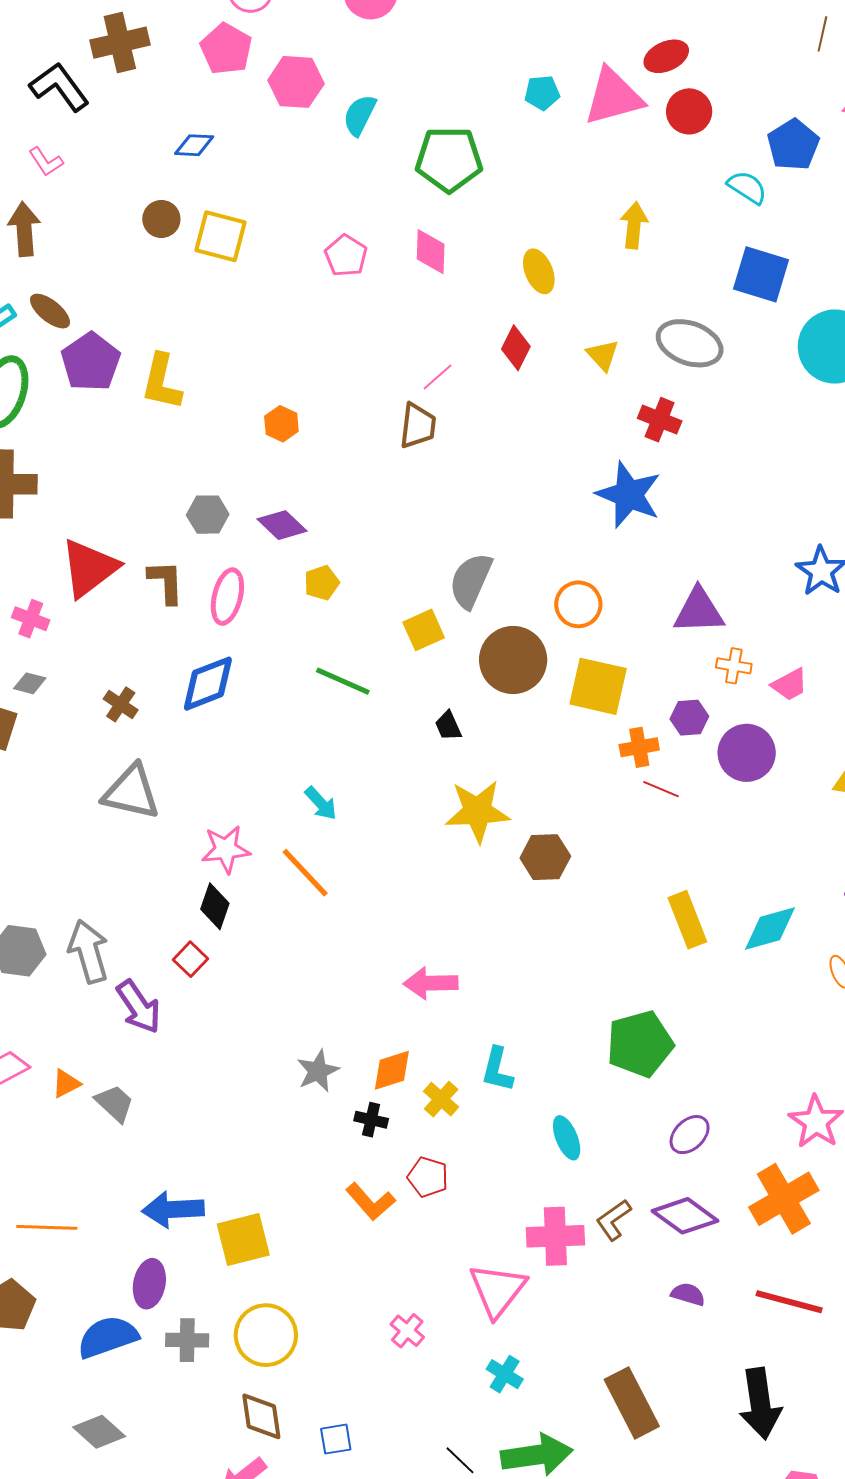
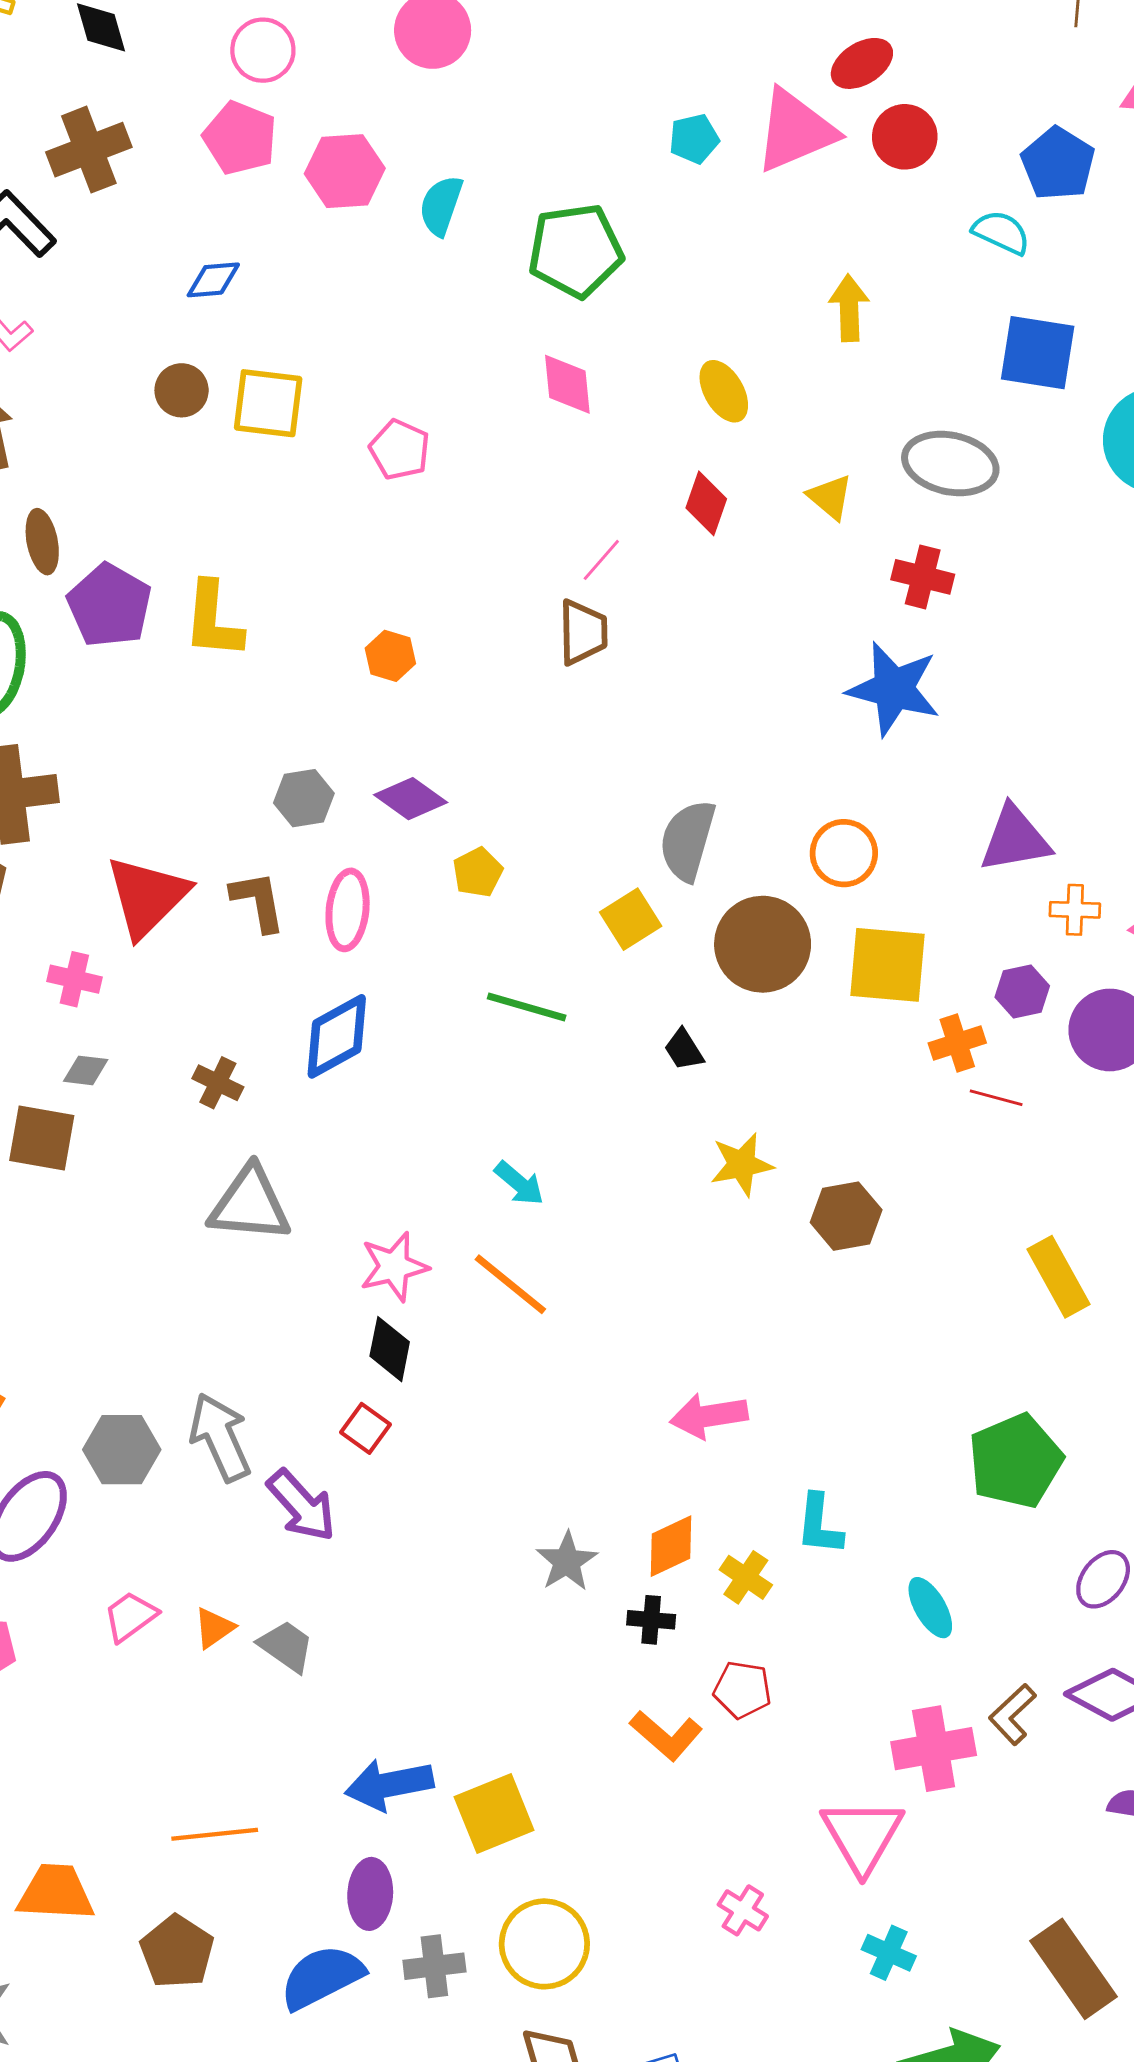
pink pentagon: (346, 256) -> (400, 450), moved
brown ellipse: (50, 311) -> (42, 542), turned 48
yellow star: (477, 811) -> (742, 1164), size x0.7

